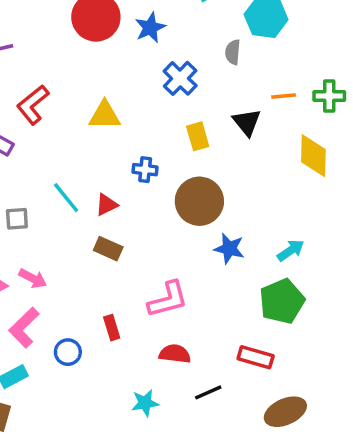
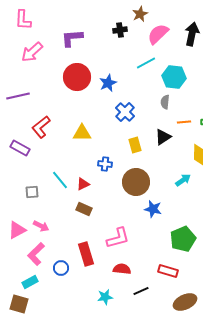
gray semicircle: (233, 52) -> (165, 102), moved
black triangle: (247, 122) -> (163, 137), turned 36
cyan arrow: (291, 250) -> (183, 180), moved
red rectangle: (112, 328) -> (86, 254), size x1.6

